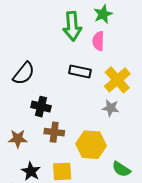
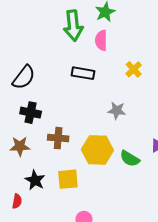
yellow cross: (117, 80) -> (134, 69), moved, size x0.6
black cross: (41, 107) -> (31, 113), moved
green semicircle: (121, 169) -> (130, 159), moved

